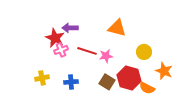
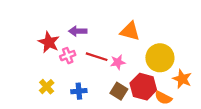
red star: (55, 38) -> (49, 42), moved
yellow circle: (144, 52) -> (160, 58), size x1.6
yellow cross: (42, 78) -> (47, 87), turned -32

